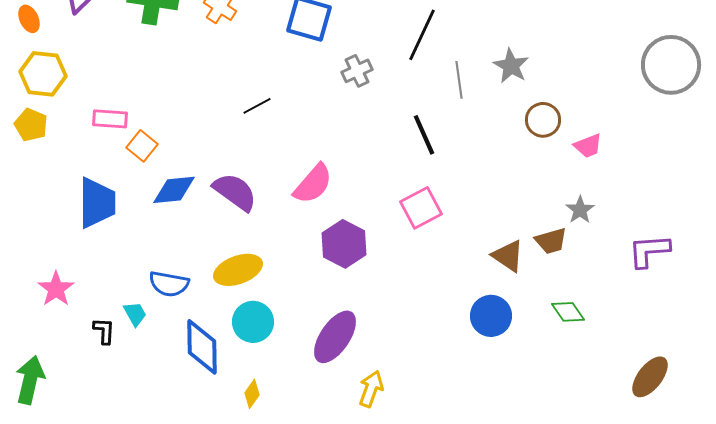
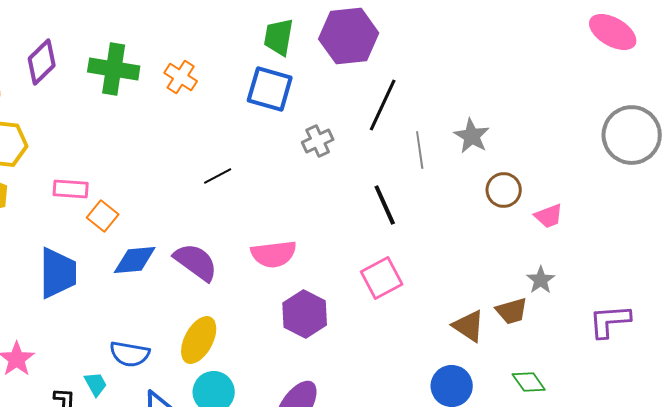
pink semicircle: (313, 184) -> (274, 254), turned 42
yellow ellipse: (238, 270) -> (199, 340), turned -42

